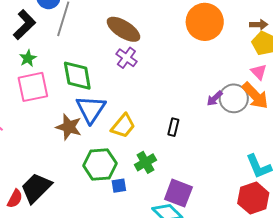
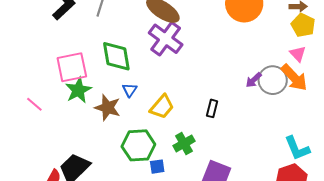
green star: (28, 58) -> (78, 90), moved, size x1.5
purple cross: (126, 58) -> (166, 39), size x1.6
blue triangle: (91, 109) -> (130, 90), size x0.5

